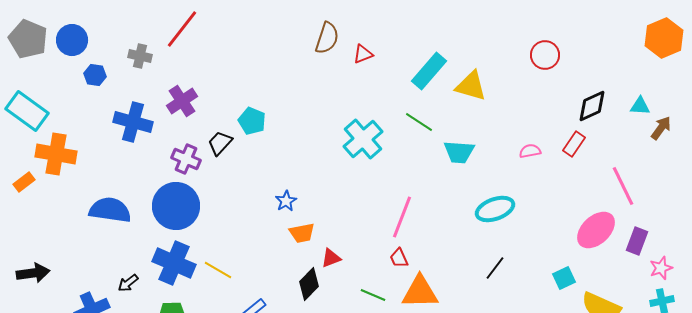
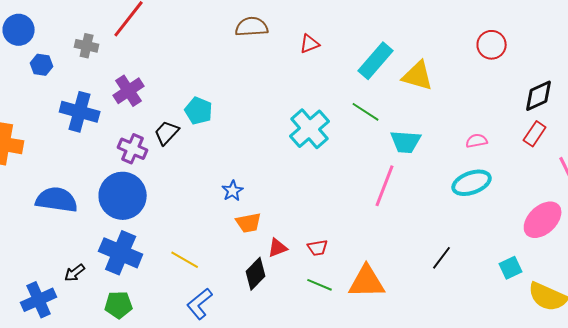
brown semicircle: (327, 38) -> (252, 27), moved, turned -112
red rectangle: (574, 144) -> (535, 134), moved
cyan ellipse: (495, 209) -> (472, 183), moved
pink line: (402, 217) -> (385, 186), moved
red trapezoid: (399, 258) -> (318, 248), moved, turned -75
yellow line: (218, 270) -> (185, 260), moved

